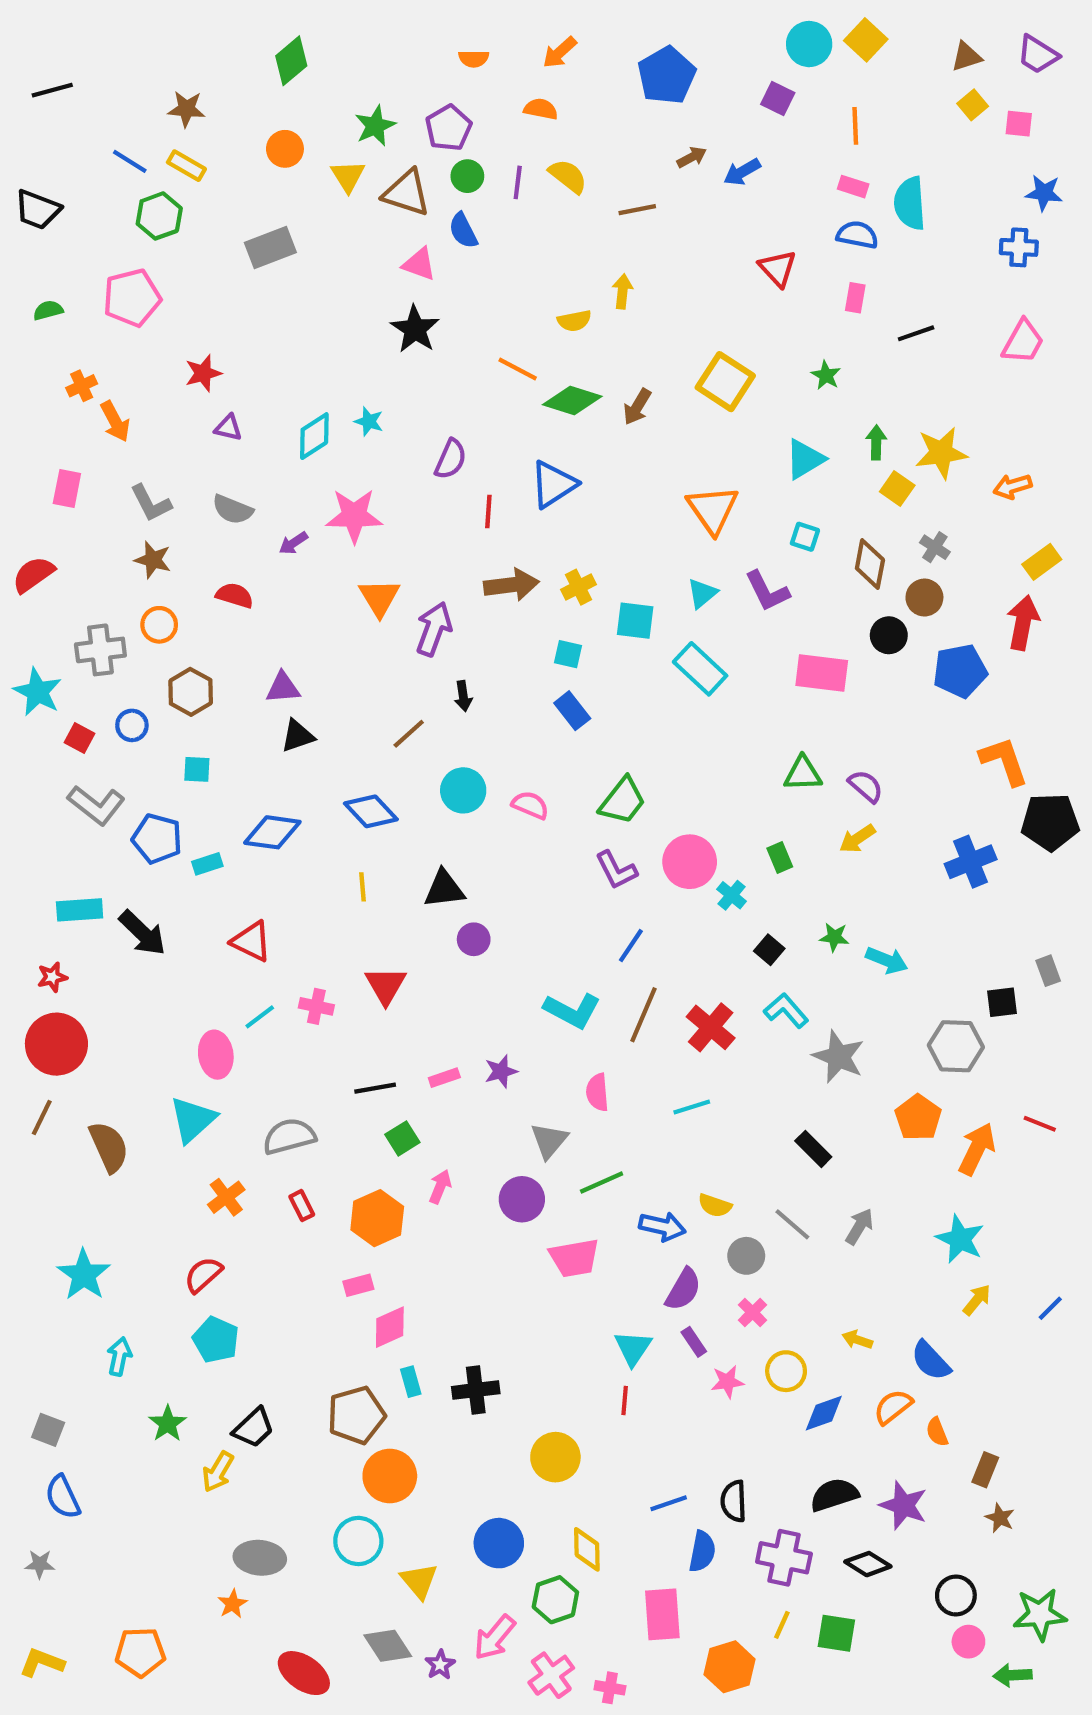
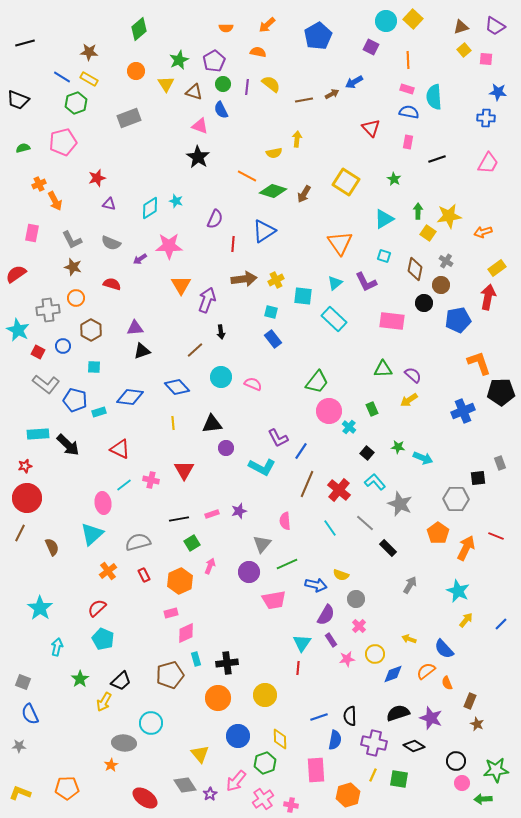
brown arrow: (692, 157) -> (332, 94), moved
brown triangle: (407, 193) -> (194, 92), size x0.7
green trapezoid: (623, 801) -> (317, 382), moved
purple L-shape: (616, 870) -> (278, 438), moved
cyan L-shape: (572, 1011) -> (262, 467), moved
cyan line: (692, 1107) -> (330, 528), turned 72
brown semicircle: (109, 1147) -> (52, 547), size x0.7
gray line: (792, 1224) -> (365, 523), moved
orange circle: (390, 1476) -> (218, 698), moved
cyan circle: (358, 1541) -> (151, 723), moved

